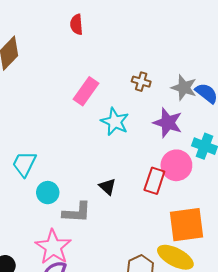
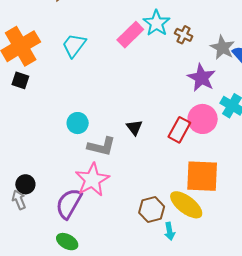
cyan star: (115, 122) -> (157, 23), moved
cyan trapezoid: (24, 164) -> (74, 45), moved
pink star: (53, 247) -> (92, 180), moved

